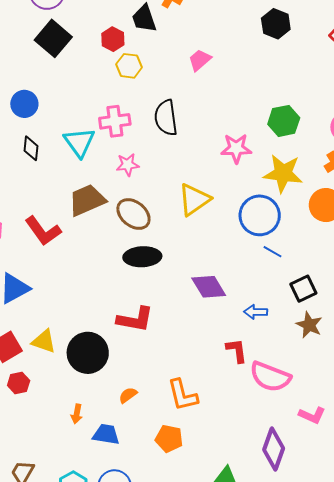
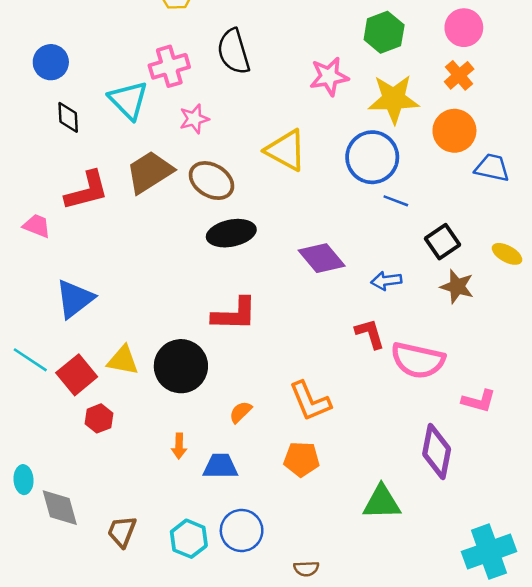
yellow triangle: (194, 200) -> (286, 150), turned -48
red L-shape: (43, 231) -> (87, 191), moved, turned -60

